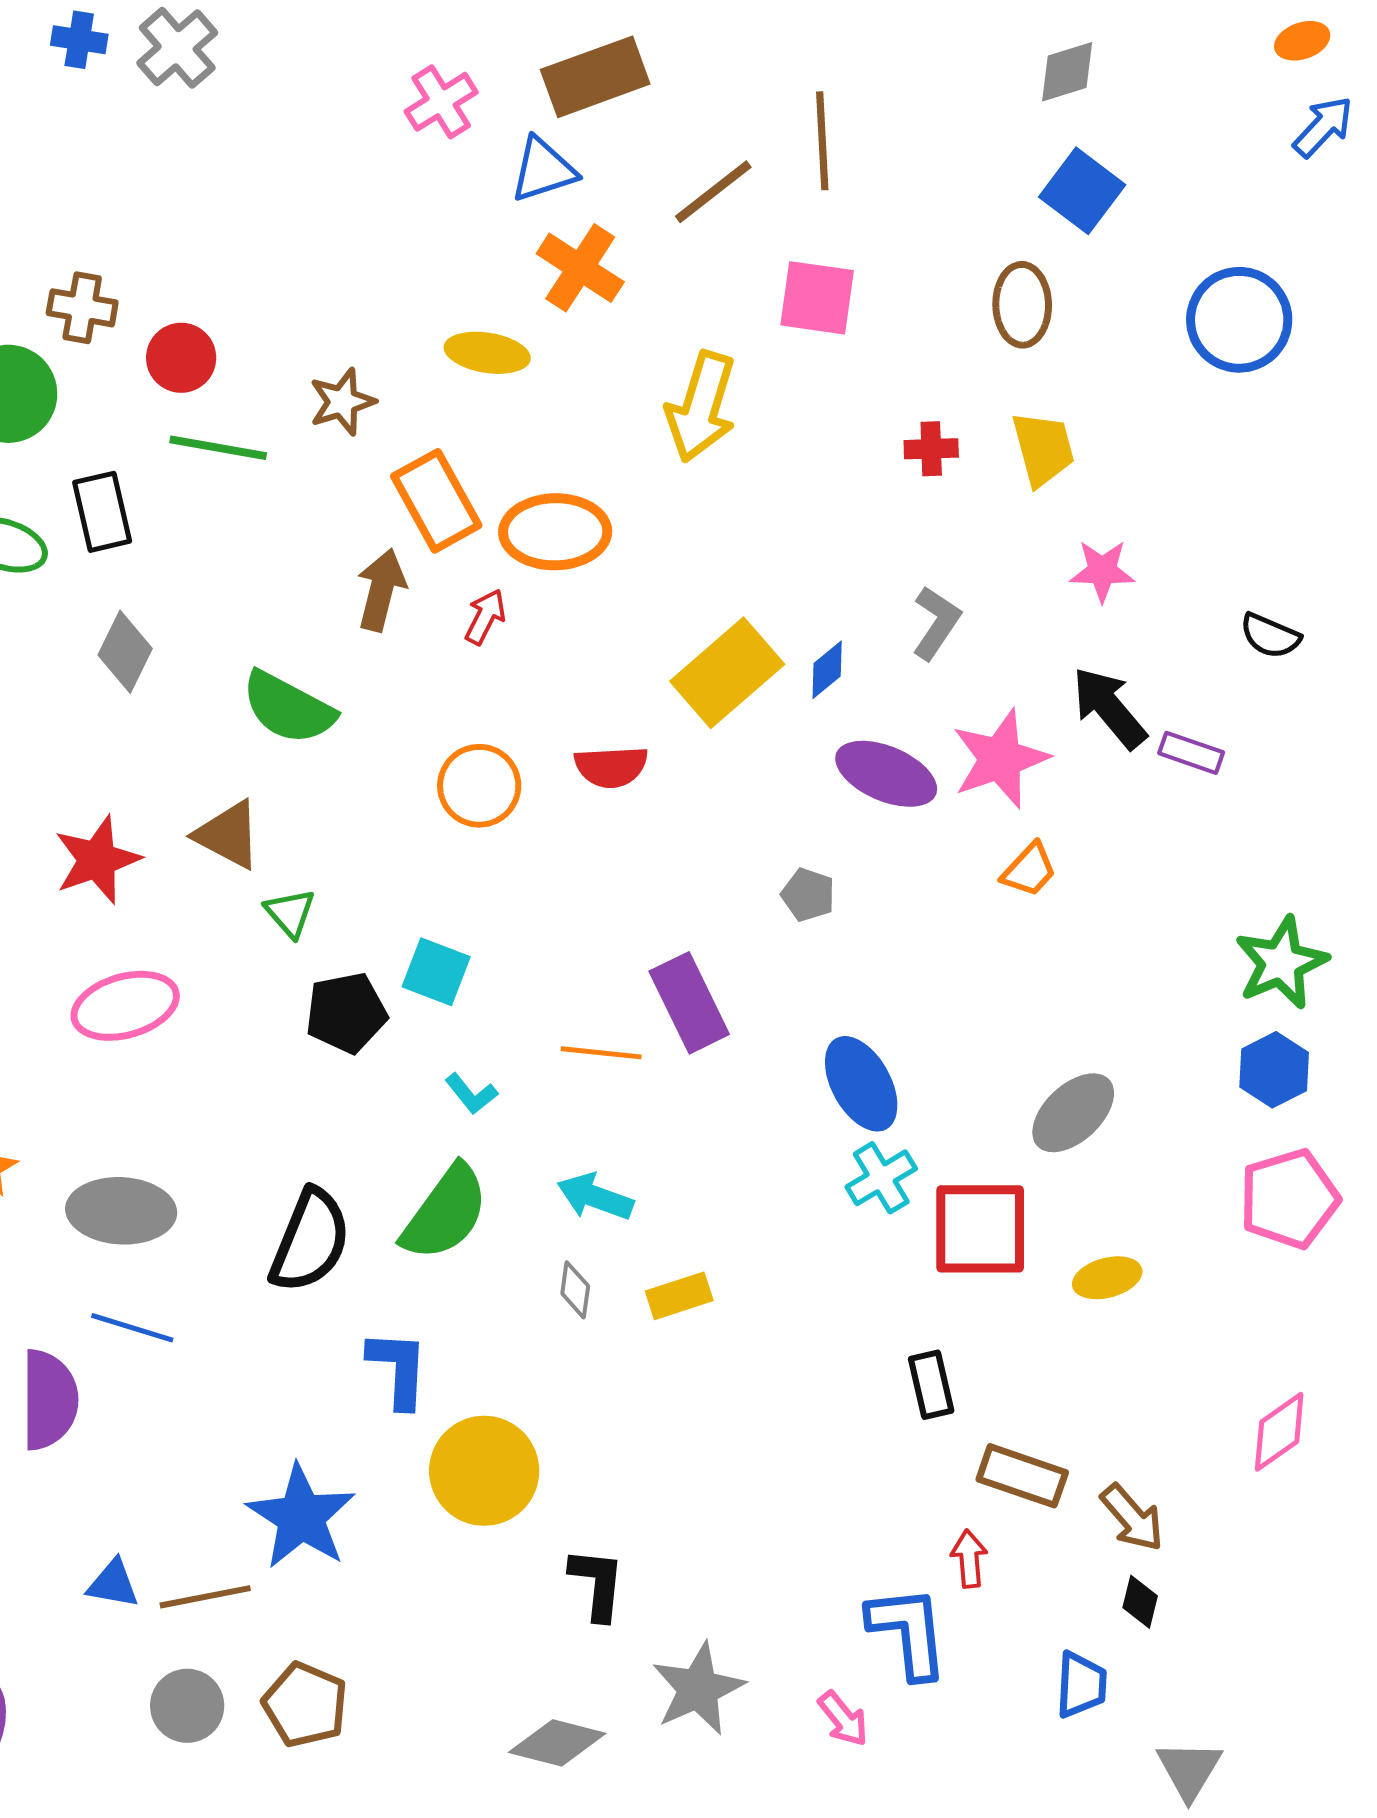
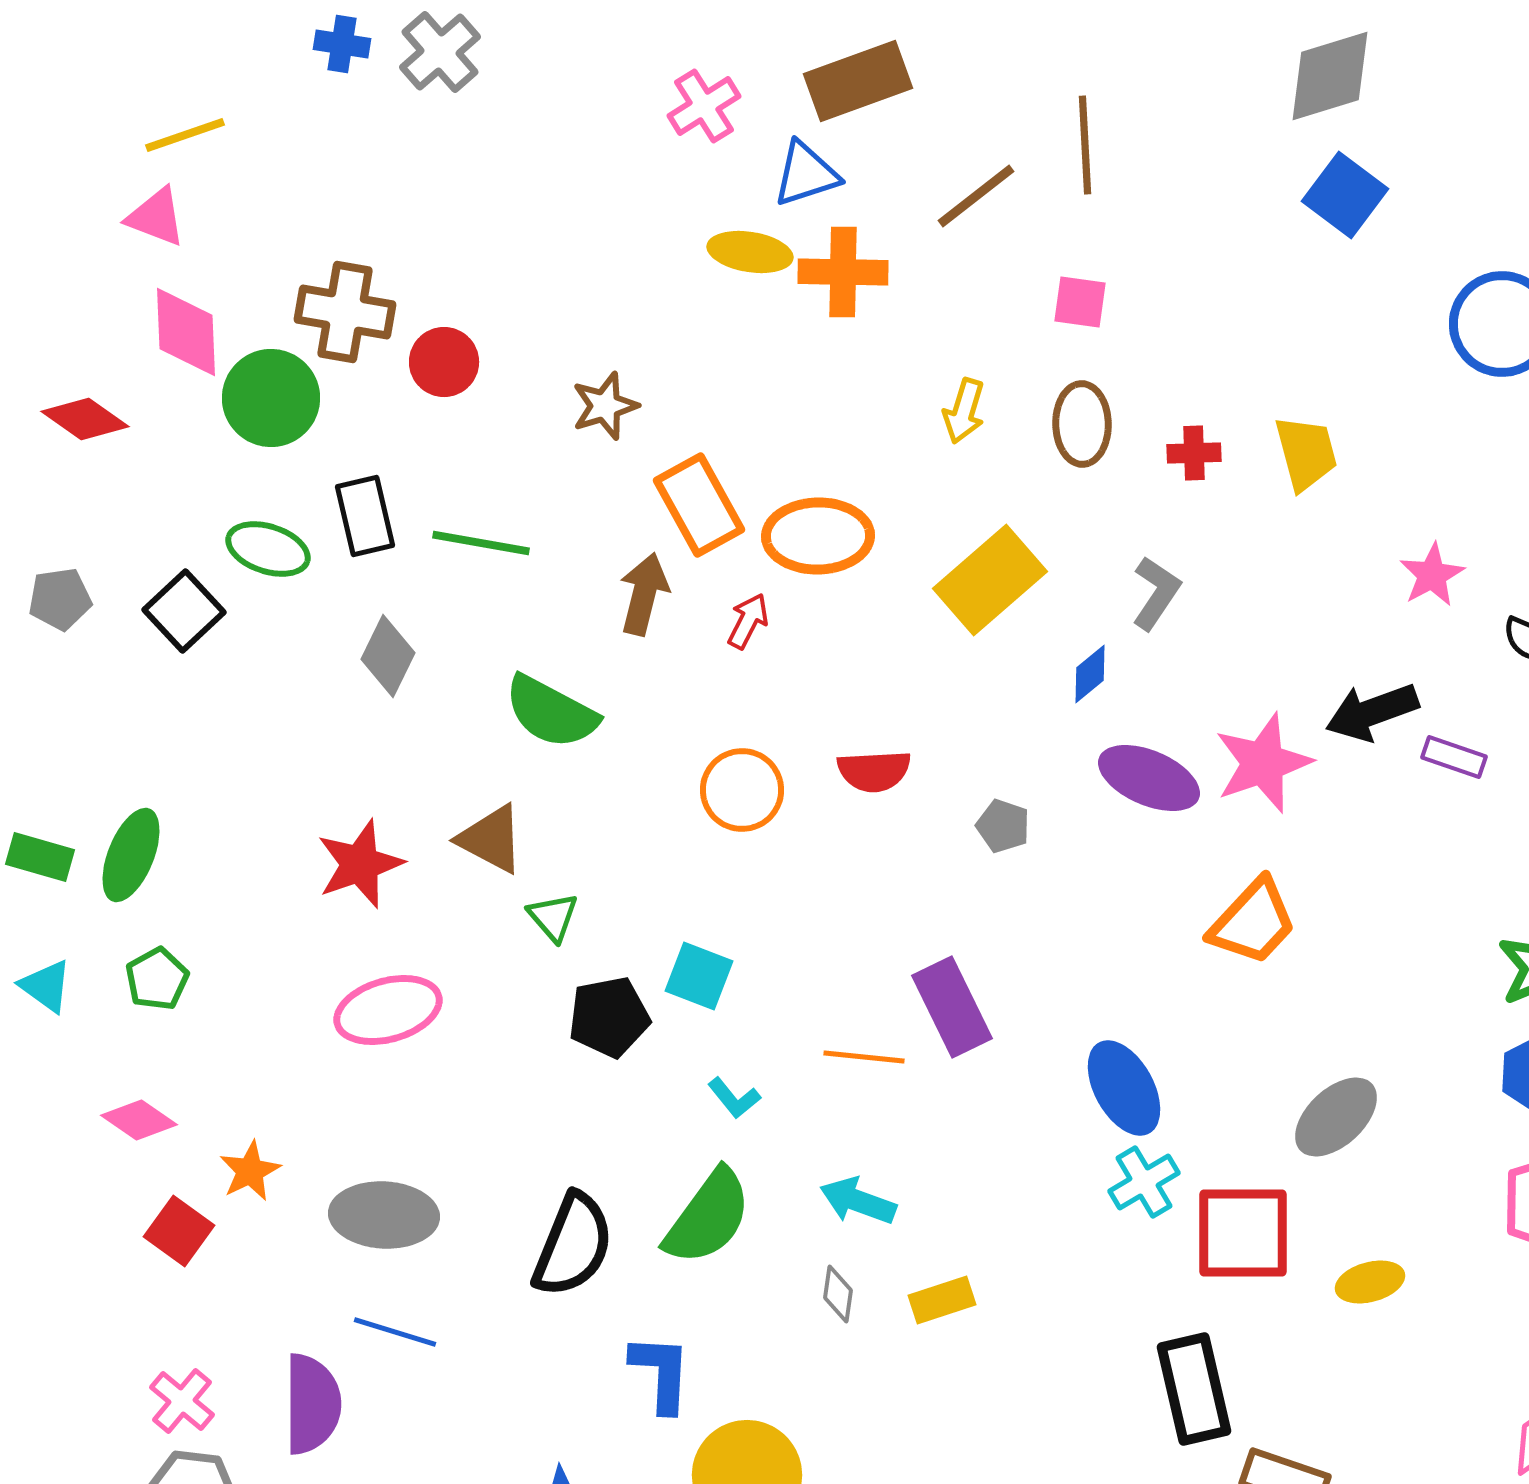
gray diamond: (1067, 72) -> (1330, 76), size x1.5
orange cross: (580, 268) -> (843, 272), turned -32
pink square: (817, 298) -> (1080, 302), size x0.7
brown ellipse: (1022, 305) -> (1082, 424), moved
brown cross: (82, 308) -> (345, 312), size x1.4
yellow ellipse: (487, 353) -> (750, 252), moved
yellow arrow: (701, 407) -> (964, 411), size x0.6
green line: (218, 448) -> (481, 543), moved
pink star: (1102, 571) -> (1432, 575), moved, turned -30
gray L-shape: (936, 623) -> (1156, 593), moved
yellow rectangle: (727, 673) -> (990, 580), moved
black arrow: (1109, 708) -> (1372, 712), turned -70
orange trapezoid: (1029, 870) -> (1253, 922), moved, size x1.6
gray pentagon: (808, 895) -> (1003, 826), moved
black rectangle: (931, 1385) -> (1194, 1389), size x1.6

